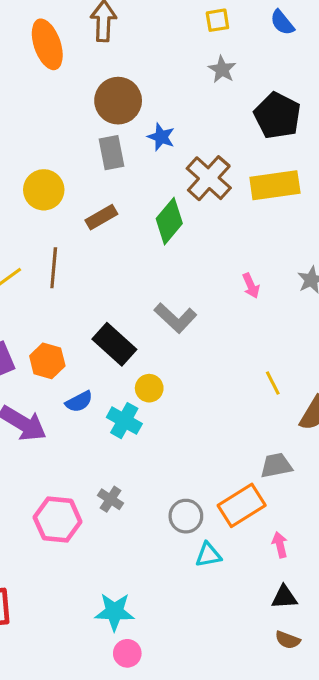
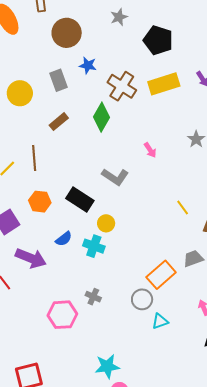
gray star: (222, 69) -> (119, 17), turned 30
brown circle: (118, 101) -> (67, 33), moved
yellow circle: (44, 190) -> (20, 93), moved
pink arrow: (251, 286) -> (150, 150), moved
orange hexagon: (47, 361) -> (40, 202), moved
orange rectangle: (242, 505) -> (161, 275), moved

